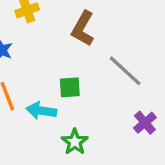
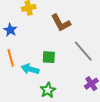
brown L-shape: (83, 29) -> (61, 23), turned -65

